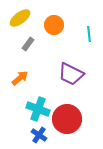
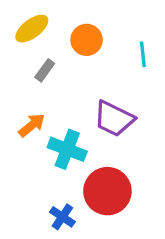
cyan cross: (38, 109) -> (67, 149), moved

